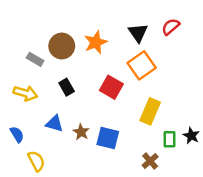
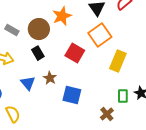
brown circle: (62, 46) -> (39, 29), moved
yellow rectangle: (150, 111) -> (118, 61), moved
blue triangle: (54, 123) -> (28, 83), turned 35
brown star: (81, 132) -> (50, 78), moved

